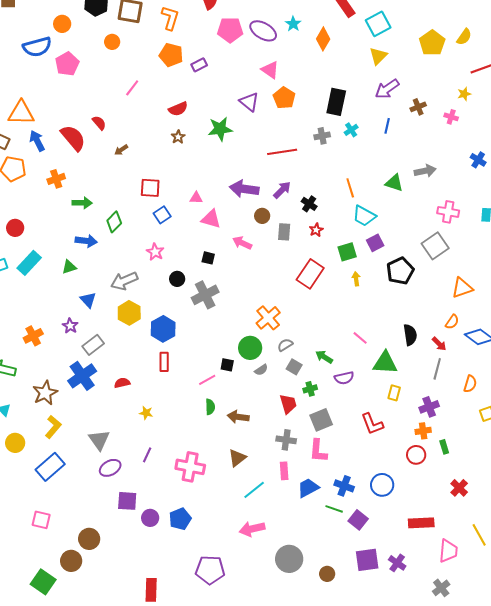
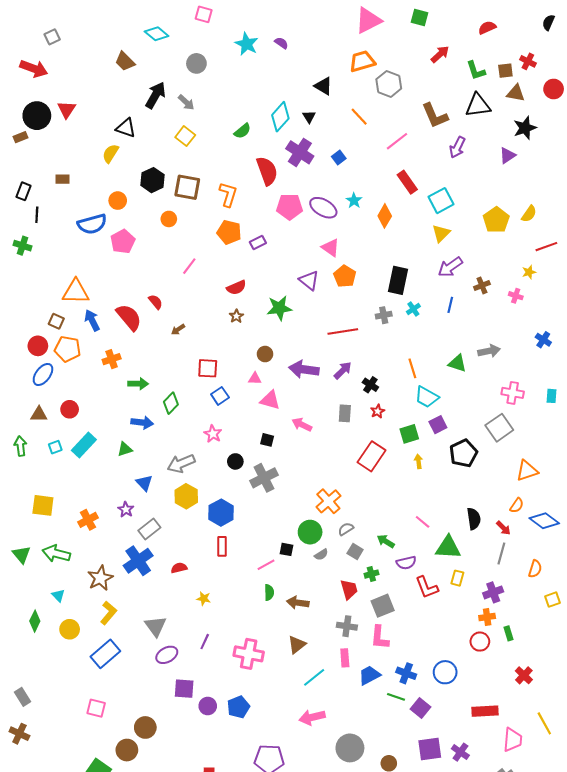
brown circle: (262, 216) -> (265, 354), moved
red L-shape: (372, 424) -> (427, 587), moved

